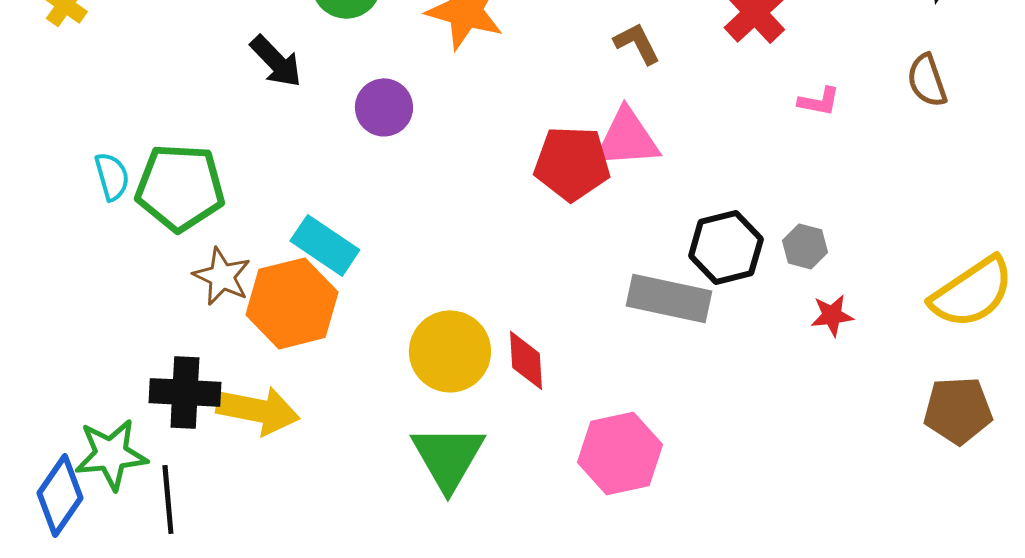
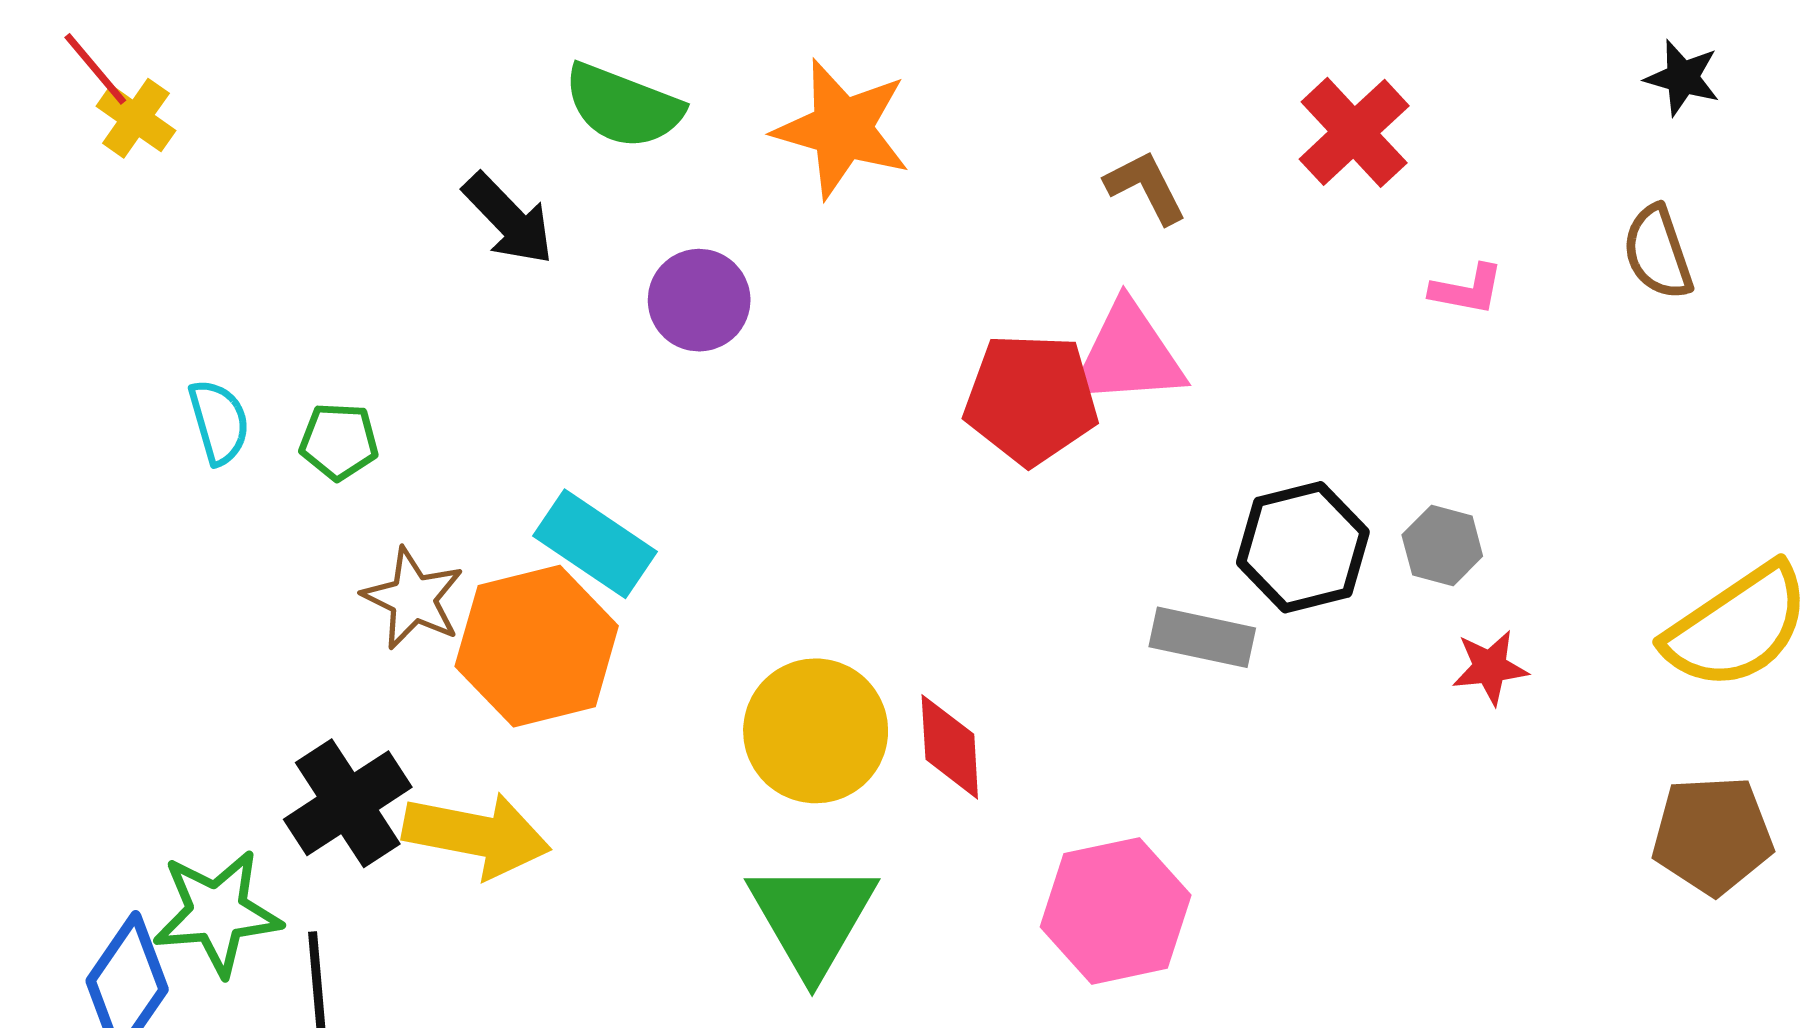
green pentagon: (180, 187) -> (339, 441), size x0.5
gray rectangle: (669, 298) -> (1202, 637), size x0.7
black cross: (185, 392) -> (348, 803), turned -36

